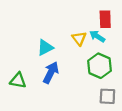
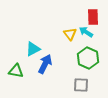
cyan triangle: (45, 48) -> (33, 49), moved
gray square: (107, 96) -> (81, 85), moved

